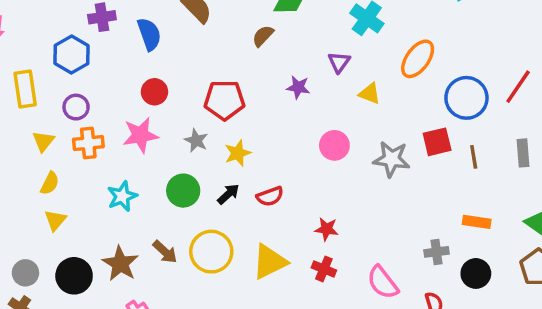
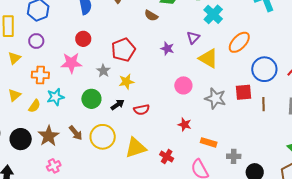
brown semicircle: (263, 36) -> (151, 16), turned -112
yellow triangle: (370, 94) -> (208, 58), size x1.5
red pentagon: (224, 100) -> (123, 50), turned -30
orange cross: (88, 143) -> (40, 75), moved
yellow semicircle: (50, 183) -> (34, 106), moved
yellow triangle: (55, 220) -> (14, 95), moved
orange rectangle: (477, 222) -> (209, 142), moved
red star: (326, 229) -> (185, 124), moved

